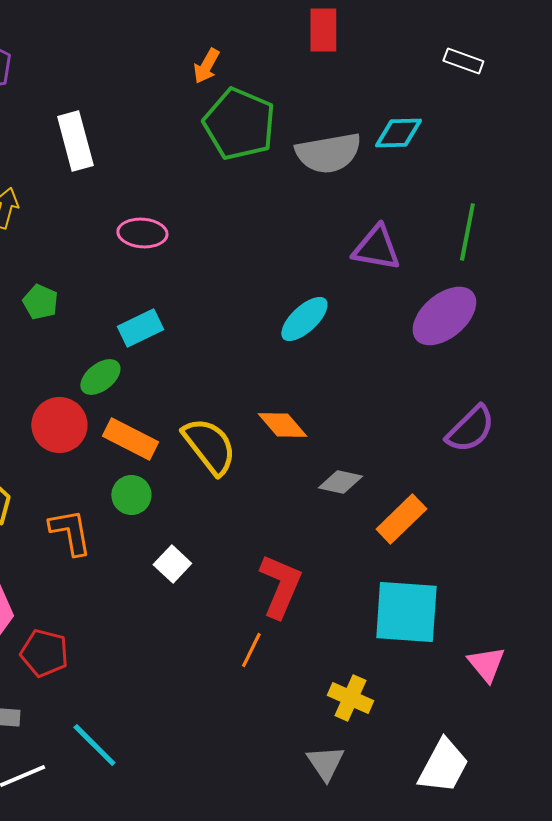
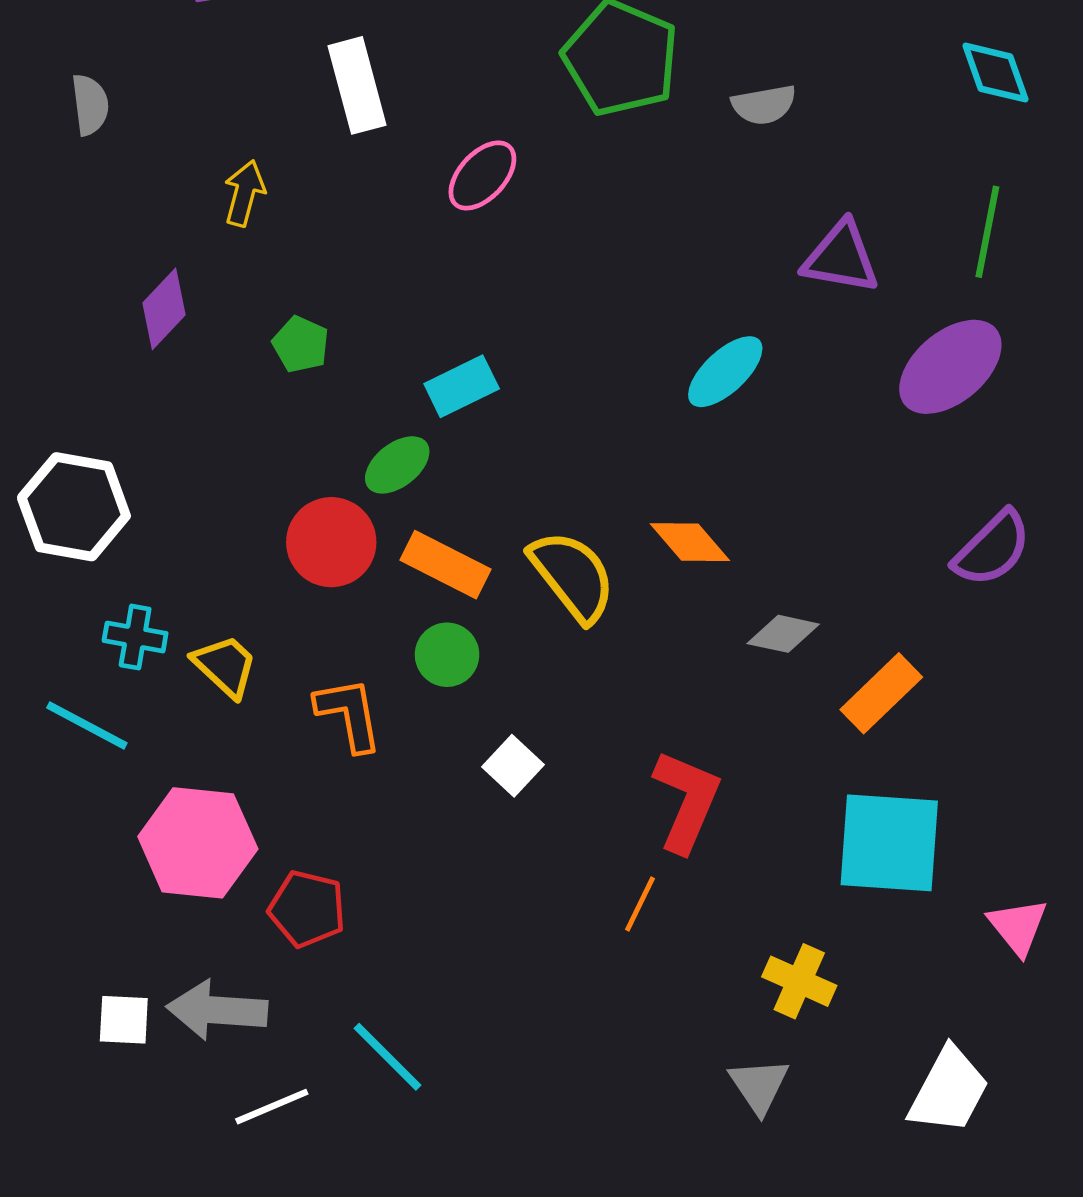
cyan diamond: (398, 133) -> (995, 73), moved, turned 72
gray semicircle: (328, 153) -> (764, 105), size x0.6
pink ellipse: (142, 233) -> (482, 175), moved, turned -51

